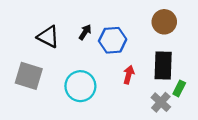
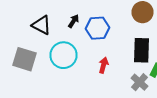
red arrow: (129, 75) -> (104, 65), moved
cyan circle: (80, 86) -> (64, 55), moved

